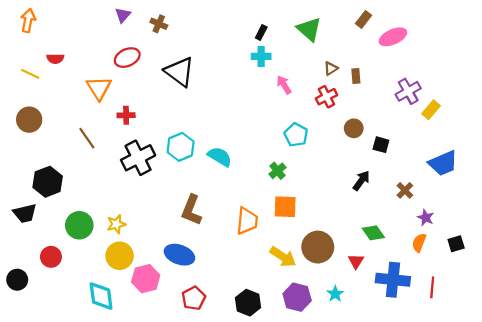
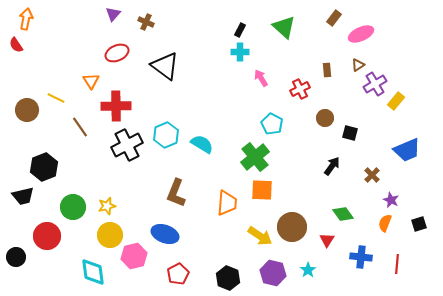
red semicircle: (55, 59) -> (16, 45), moved, turned 56
brown triangle: (331, 68) -> (358, 65), moved
yellow line: (30, 74) -> (56, 98), moved
orange triangle: (99, 88) -> (91, 81), size x0.7
red cross: (126, 115) -> (116, 106), size x1.8
green cross: (277, 171) -> (255, 157), size x1.8
red circle: (51, 257) -> (47, 236), size x1.4
blue cross: (393, 280) -> (361, 257), size x0.7

